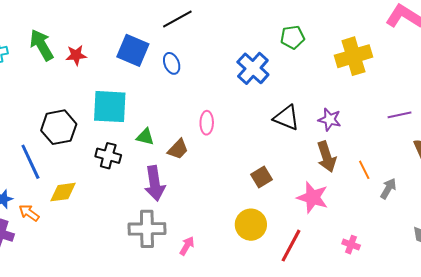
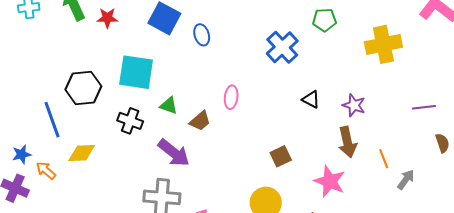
black triangle: (287, 118) -> (311, 99), size x0.7
purple arrow: (155, 183) -> (174, 153), turned -48

